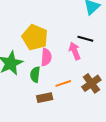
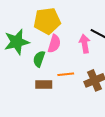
yellow pentagon: (35, 37) -> (47, 21), turned 30

